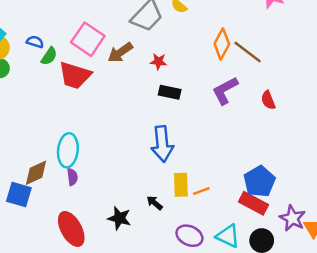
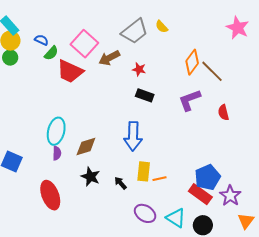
brown diamond: (36, 173) -> (86, 147), moved
black star: (119, 218) -> (91, 177), moved
purple star: (292, 218) -> (230, 196), moved

